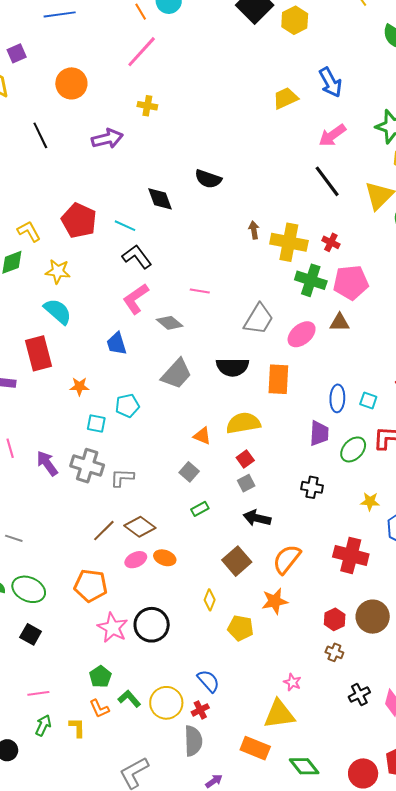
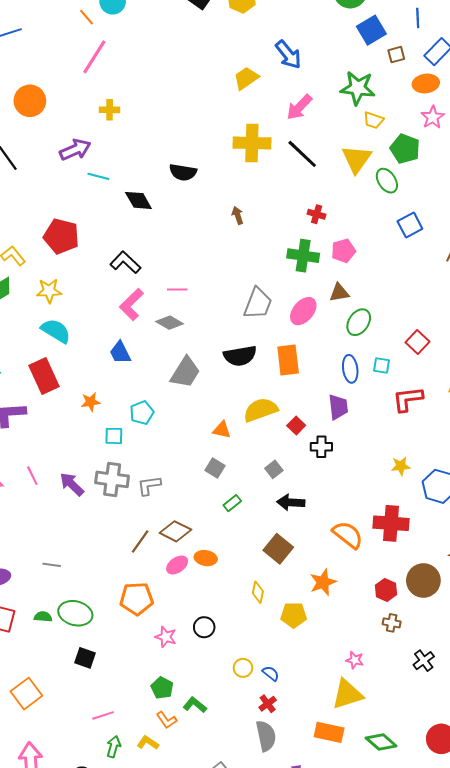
cyan line: (125, 226) -> (98, 176), moved
yellow cross: (289, 242) -> (252, 143), moved
pink pentagon: (351, 282) -> (343, 251), size x0.7
pink line: (200, 291) -> (177, 289), moved
green ellipse: (353, 449) -> (359, 322), moved
red square: (245, 459) -> (296, 425), moved
black cross: (312, 487) -> (321, 447), moved
orange semicircle: (287, 559) -> (348, 535), moved, turned 100
black circle: (152, 625) -> (204, 627), size x0.6
pink star: (113, 628) -> (166, 637), size x0.7
blue semicircle: (208, 681) -> (271, 673), size x0.7
yellow circle: (166, 703) -> (243, 668), moved, size x0.6
yellow L-shape: (77, 727) -> (148, 743), turned -45

